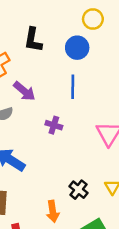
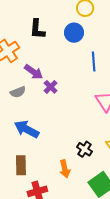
blue line: (73, 87) -> (94, 61), moved
purple cross: (54, 125) -> (51, 87), moved, turned 32

